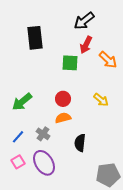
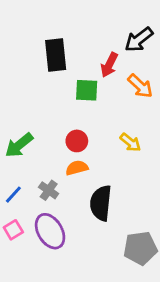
black arrow: (84, 21) -> (139, 39), moved
black rectangle: (35, 38) -> (56, 55), moved
black semicircle: (80, 143) -> (101, 203), size x1.4

